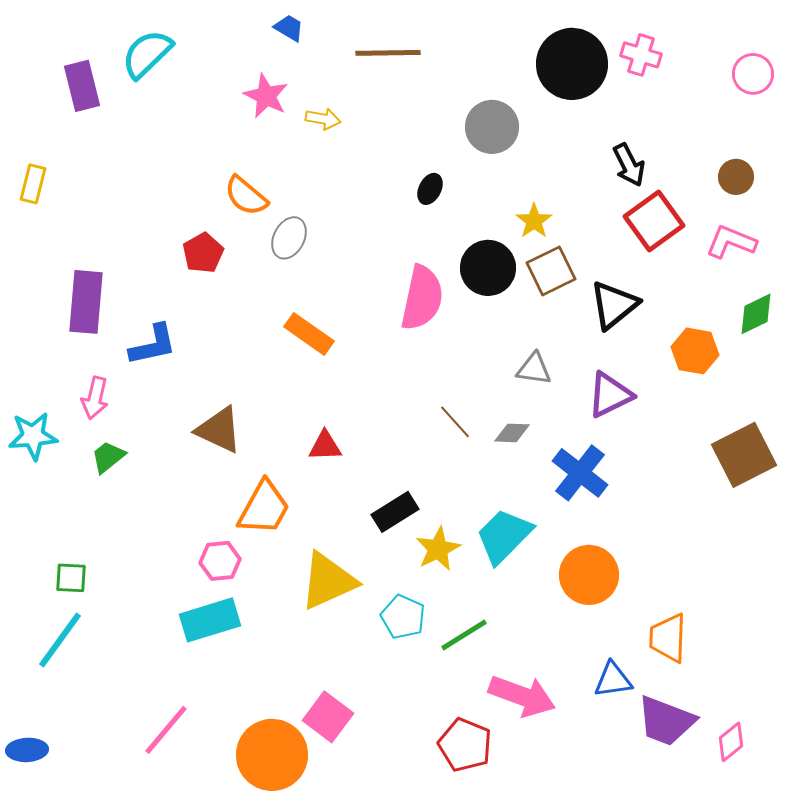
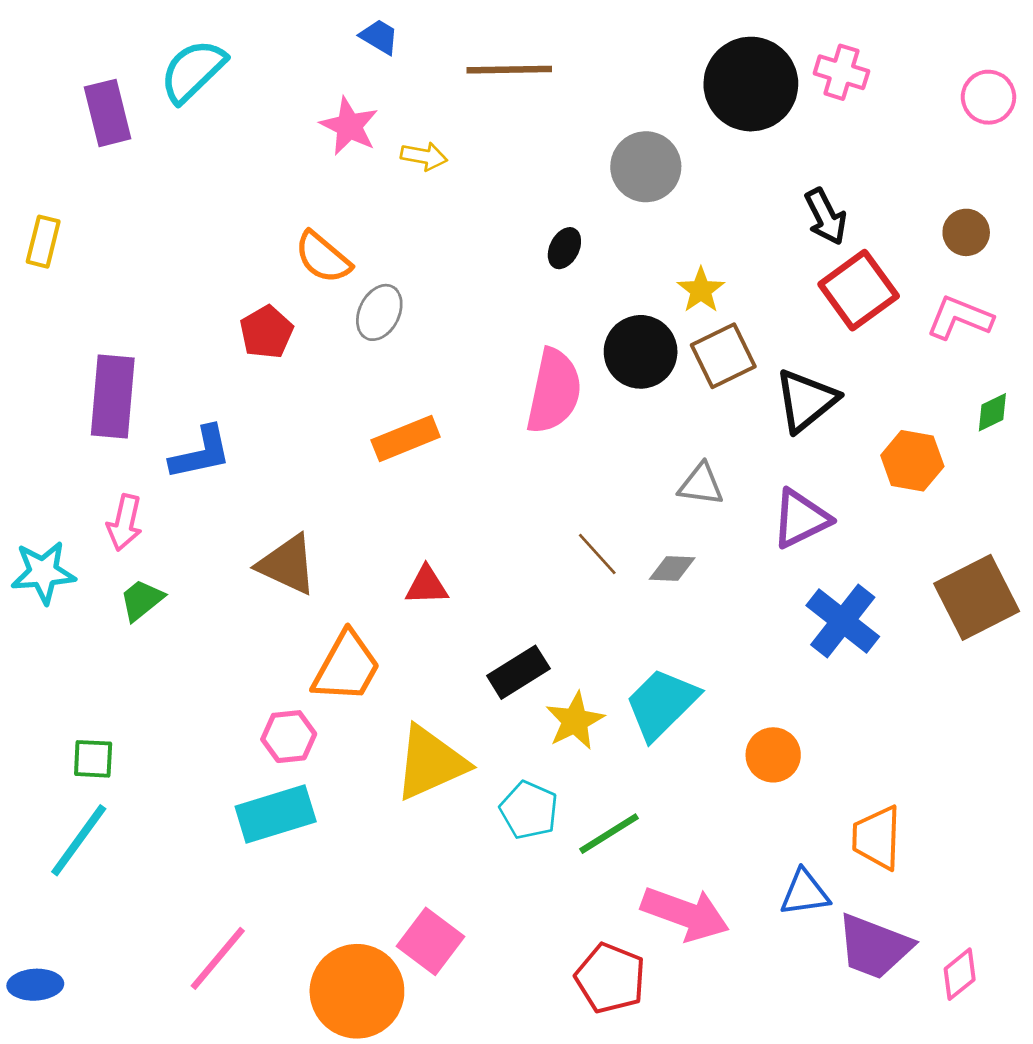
green diamond: (756, 314) -> (992, 412), size x0.7
orange rectangle: (309, 334) -> (406, 439), turned -57
blue cross: (580, 473) -> (843, 621), moved
orange circle: (589, 575) -> (773, 755), size x0.7

